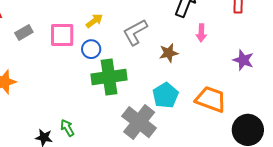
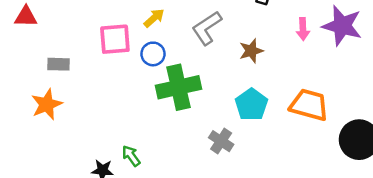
gray rectangle: (24, 33) -> (59, 64), moved, turned 36
pink arrow: (201, 33) -> (303, 29), moved
purple star: (243, 60) -> (342, 26), moved, size x1.5
gray cross: (139, 122) -> (221, 141), size x0.6

